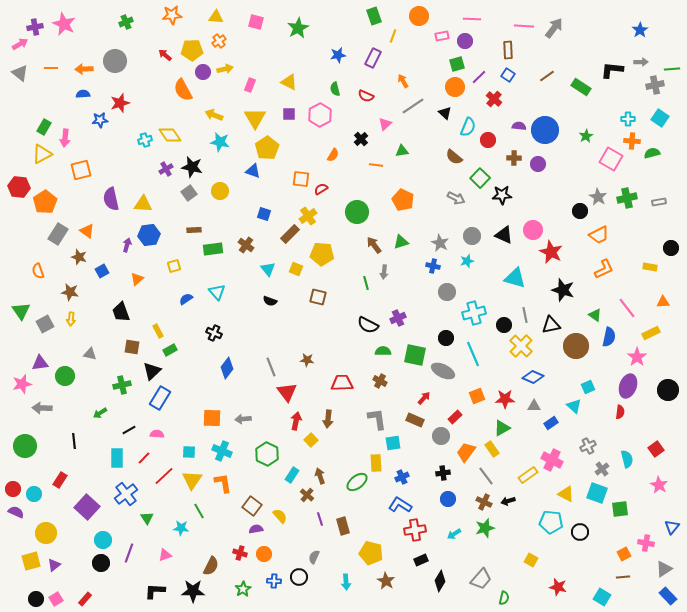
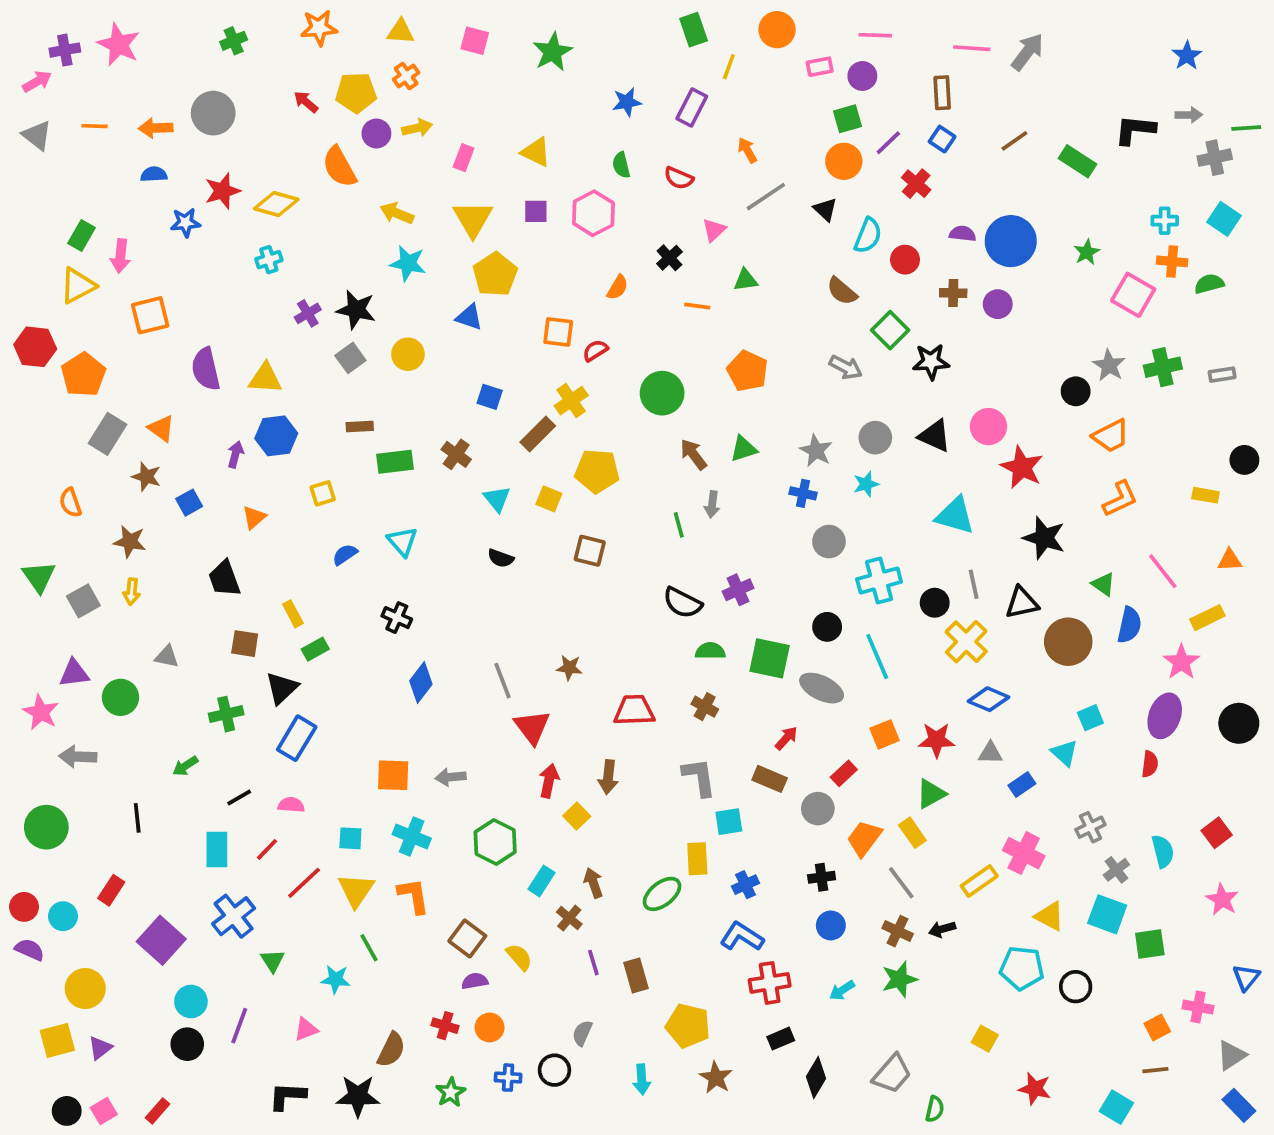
yellow diamond: (170, 135) -> (276, 204), moved, turned -40
pink star: (22, 384) -> (41, 712), turned -30

